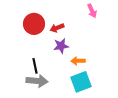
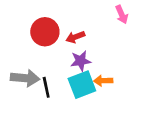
gray arrow: (37, 81) -> (25, 78), moved
cyan square: (81, 82) -> (82, 85), moved

